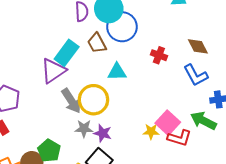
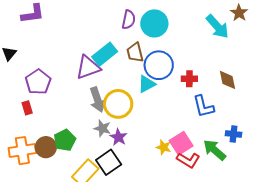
blue circle: (122, 27) -> (159, 65), moved
red cross: (159, 55) -> (189, 79), turned -35
cyan triangle: (117, 72) -> (147, 84), turned -42
blue L-shape: (196, 75) -> (203, 106), moved

